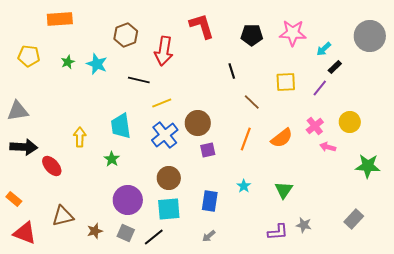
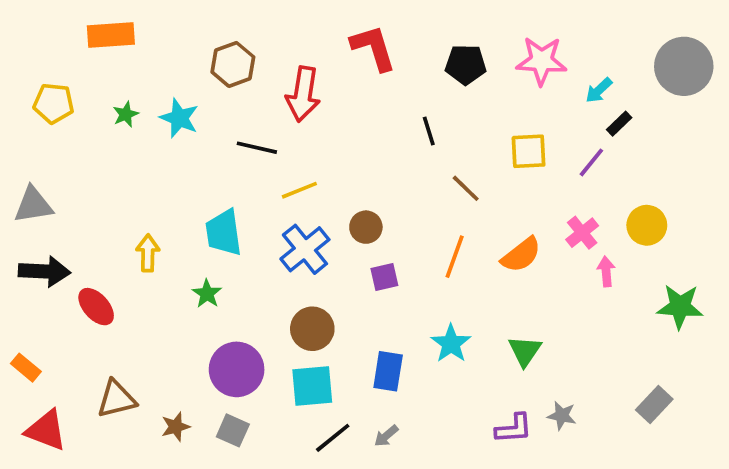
brown circle: (198, 123) -> (366, 227), size x0.7
pink arrow: (328, 147) -> (606, 271), turned 70
cyan star: (244, 186) -> (451, 344), size x1.5
black line: (154, 237) -> (333, 438), moved

